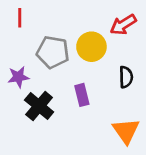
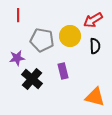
black semicircle: (126, 77) -> (95, 46), moved
orange triangle: (126, 131) -> (95, 97), turned -40

